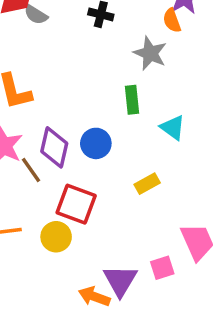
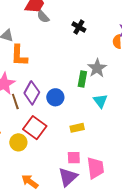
gray star: (150, 53) -> (97, 68), moved
pink square: (162, 268) -> (74, 158), moved
purple triangle: (120, 281) -> (68, 177), moved

